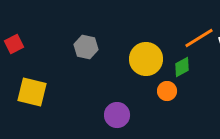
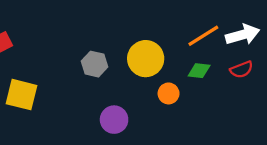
gray hexagon: (86, 47) -> (94, 64), moved
green diamond: (182, 67) -> (199, 71), moved, turned 35

